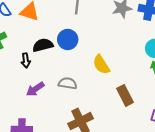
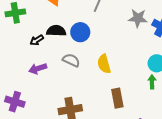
black arrow: (26, 60) -> (37, 40), turned 48
gray semicircle: (68, 83) -> (71, 60), moved

